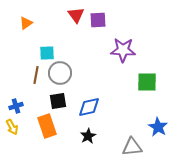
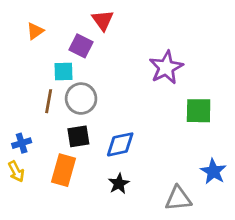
purple square: (98, 20) -> (81, 46), moved, turned 30
purple star: (123, 50) -> (166, 67), turned -30
orange rectangle: (47, 126) -> (63, 170), turned 35

